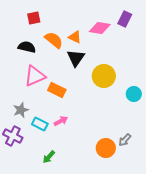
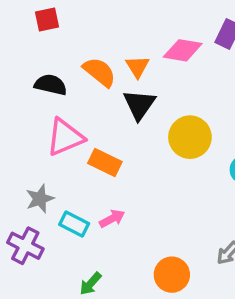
red square: (34, 18) -> (47, 20), moved
orange triangle: (75, 37) -> (137, 67), turned 32
orange circle: (106, 148) -> (172, 275), moved

